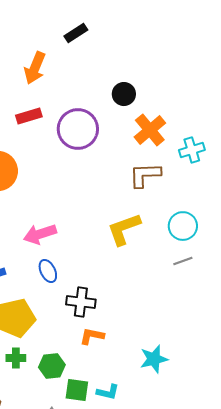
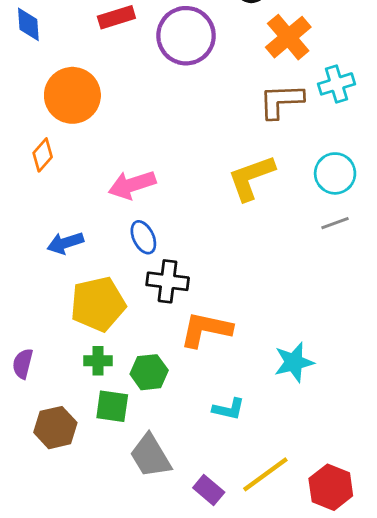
cyan cross: (192, 150) -> (336, 84), moved
black cross: (81, 302) -> (168, 281), moved
orange L-shape: (92, 336) -> (206, 330), size x1.5
green square: (77, 390) -> (112, 406), moved

